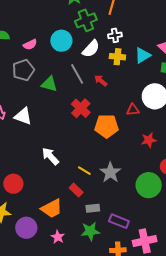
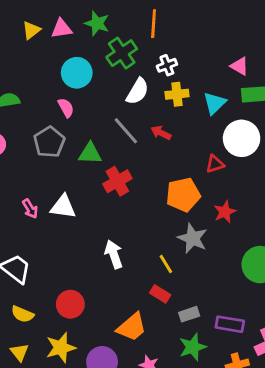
cyan circle: (61, 41) -> (77, 73), moved
pink semicircle: (30, 45) -> (66, 108), moved, turned -80
cyan triangle: (143, 55) -> (215, 103), moved
red cross: (81, 108) -> (117, 181), moved, turned 30
red star: (149, 140) -> (225, 212), moved
white arrow: (50, 156) -> (114, 254), turned 36
yellow line: (84, 171) -> (166, 264), turned 40
gray star: (110, 172) -> (193, 238), moved

